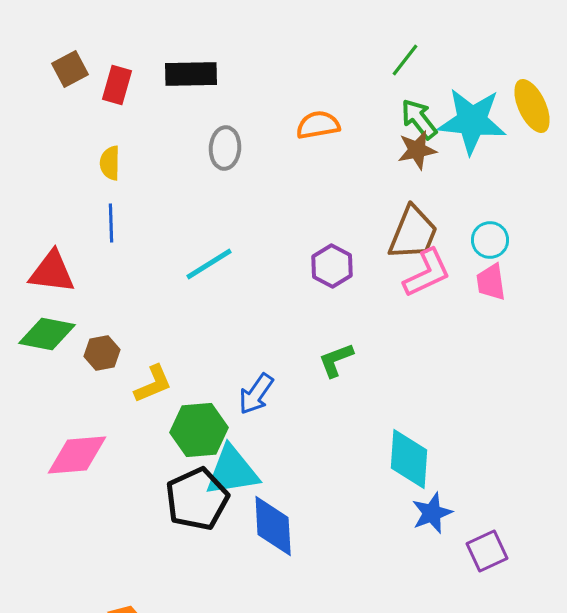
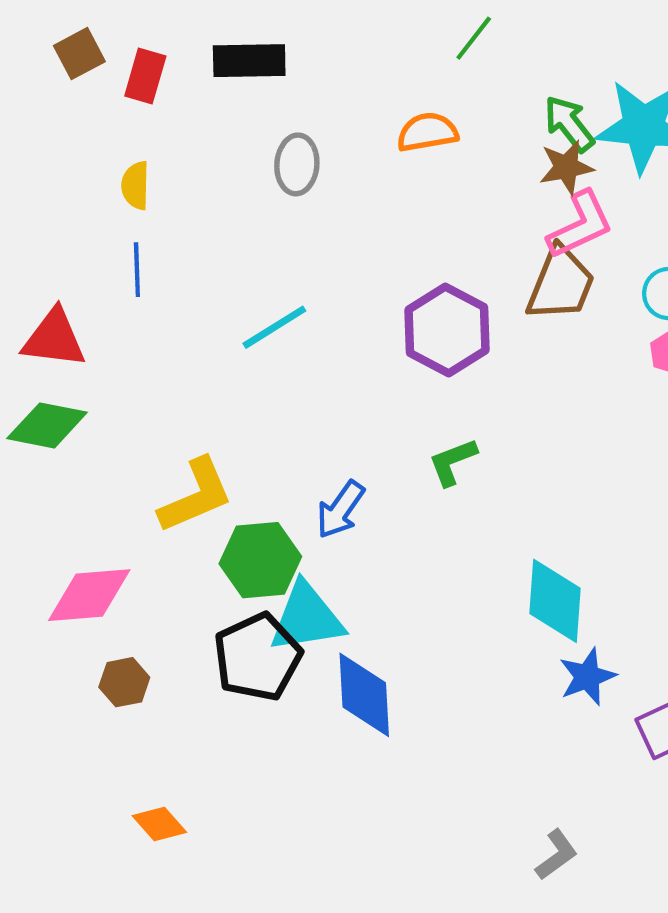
green line: (405, 60) -> (474, 38), moved
purple hexagon: (332, 266) -> (447, 330), size x1.5
pink L-shape: (427, 273) -> (580, 225), moved
brown hexagon: (102, 353) -> (124, 682), moved
yellow L-shape: (153, 384) -> (196, 496), size x1.4

